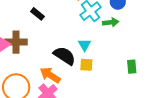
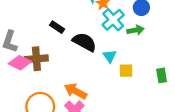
black semicircle: (64, 56) -> (84, 42), moved
yellow square: (86, 65) -> (126, 71), moved

